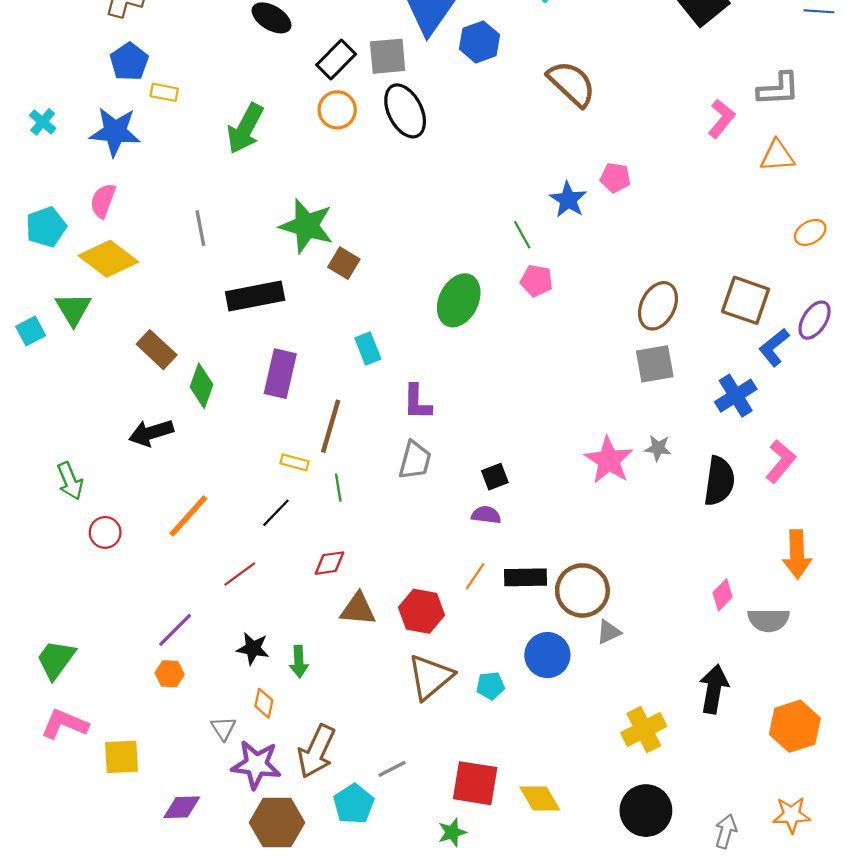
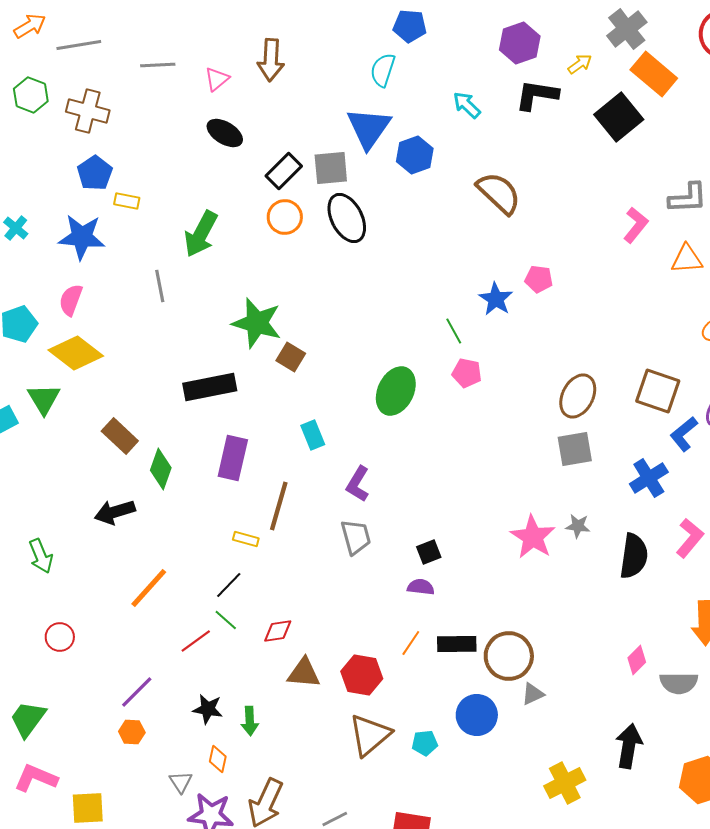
gray line: (200, 228) -> (160, 286), moved
purple L-shape: (417, 402) -> (358, 484), turned 30
gray trapezoid: (415, 460) -> (356, 537), turned -30
green line: (338, 488) -> (226, 620), moved, turned -40
red circle: (105, 532) -> (60, 637), moved

